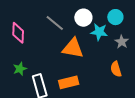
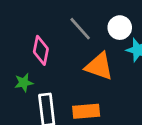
pink diamond: (18, 33) -> (41, 50), moved

